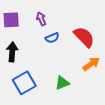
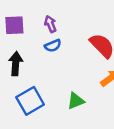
blue semicircle: (52, 38) -> (53, 46), moved

